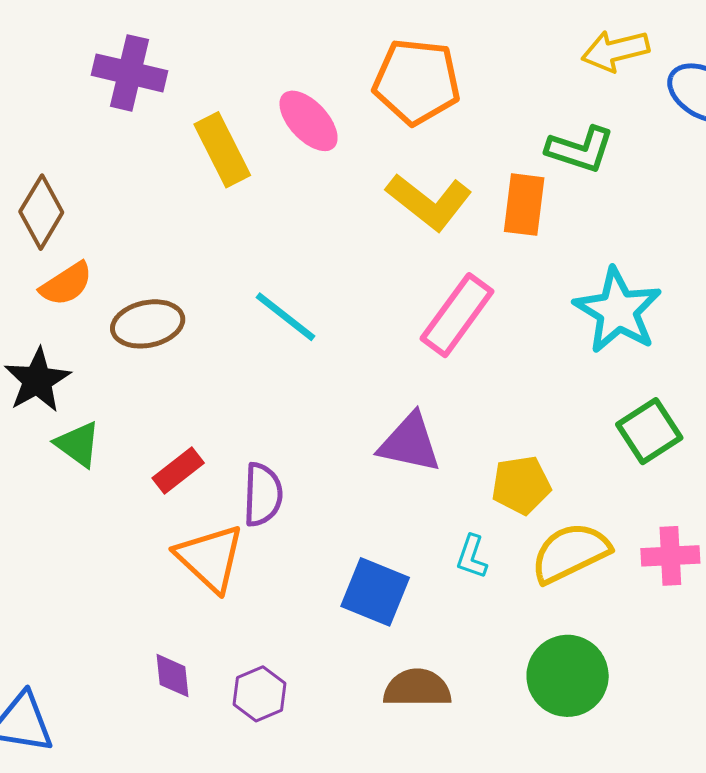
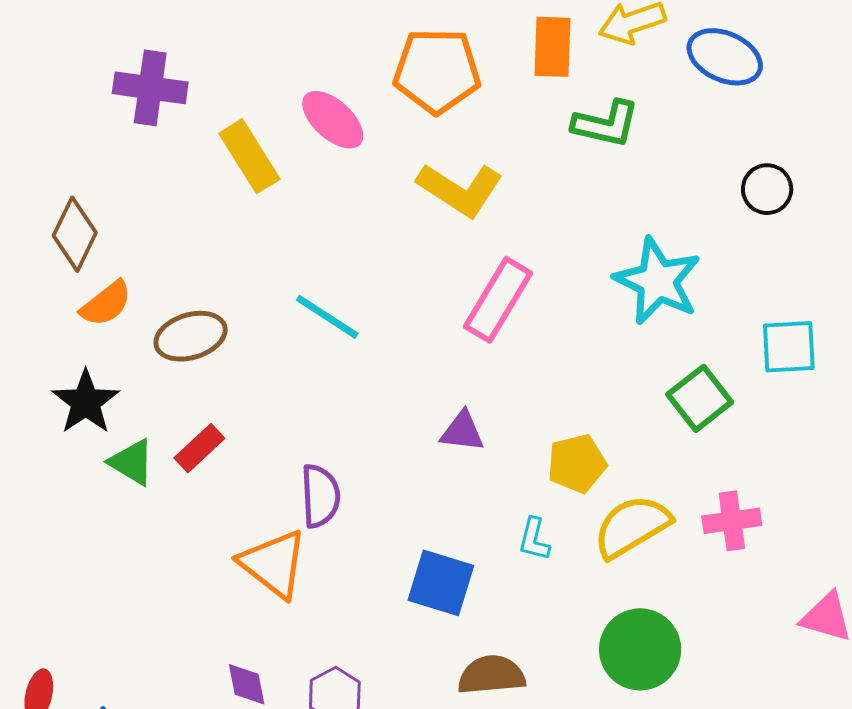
orange rectangle: (524, 205) -> (553, 47), moved
purple triangle: (410, 443) -> (462, 431), size x0.7
red rectangle: (178, 470) -> (199, 448), moved

